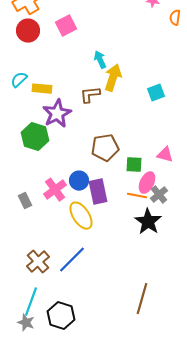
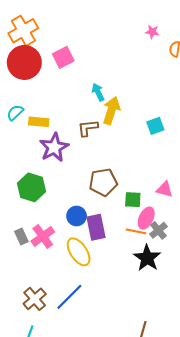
red circle: (28, 31) -> (24, 62), size x1.4
green hexagon: (35, 137) -> (32, 187), moved
pink cross: (55, 190) -> (43, 236), moved

